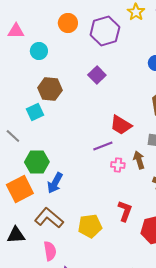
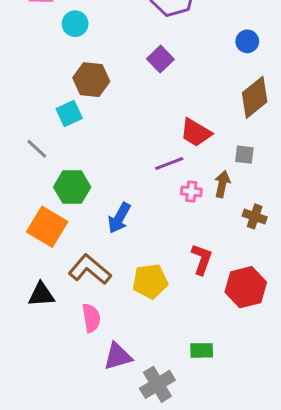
brown arrow: (139, 160) -> (222, 184), turned 30
blue arrow: (55, 183) -> (119, 218), moved
orange square: (20, 189) -> (47, 227), turned -32

